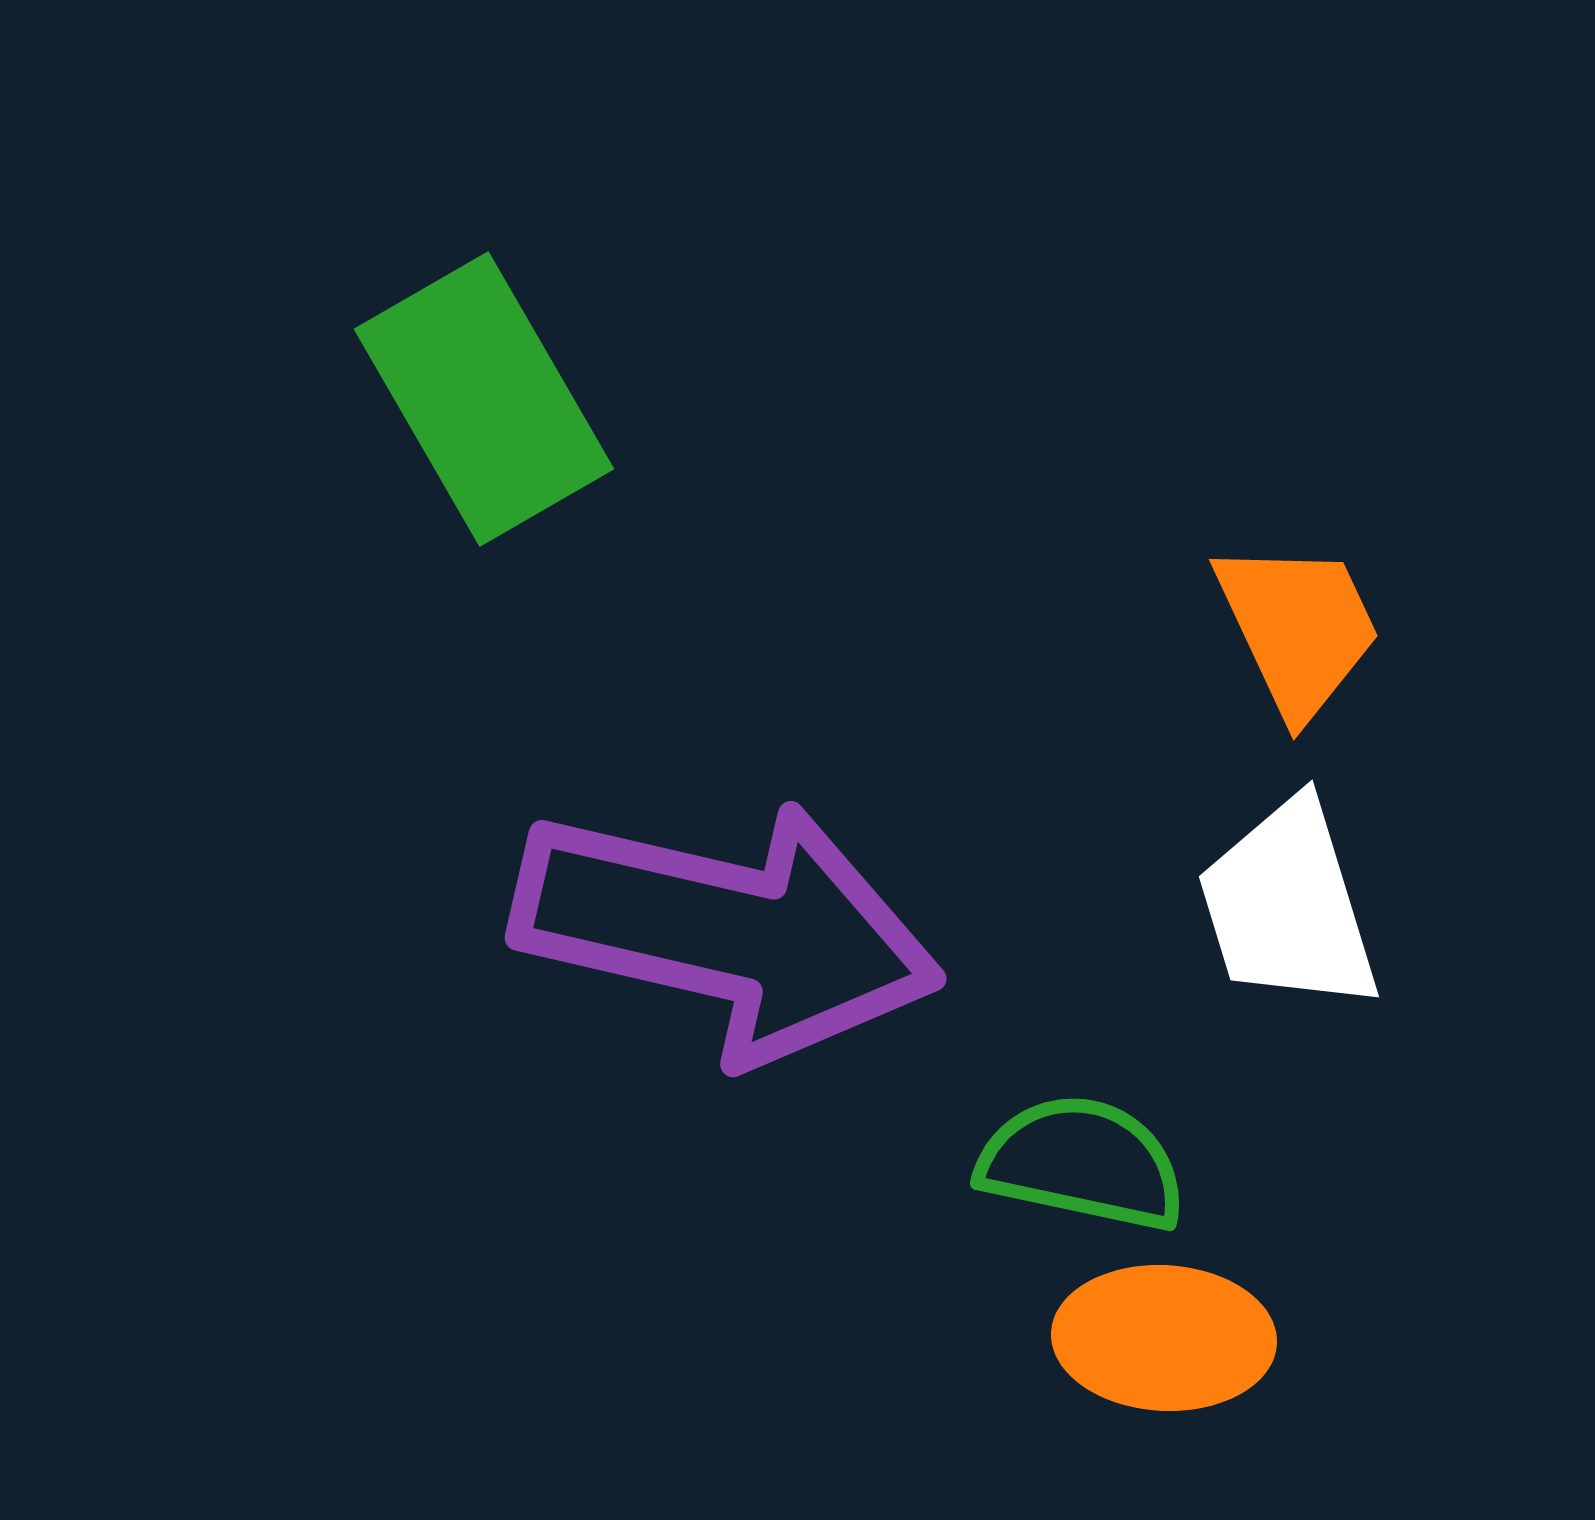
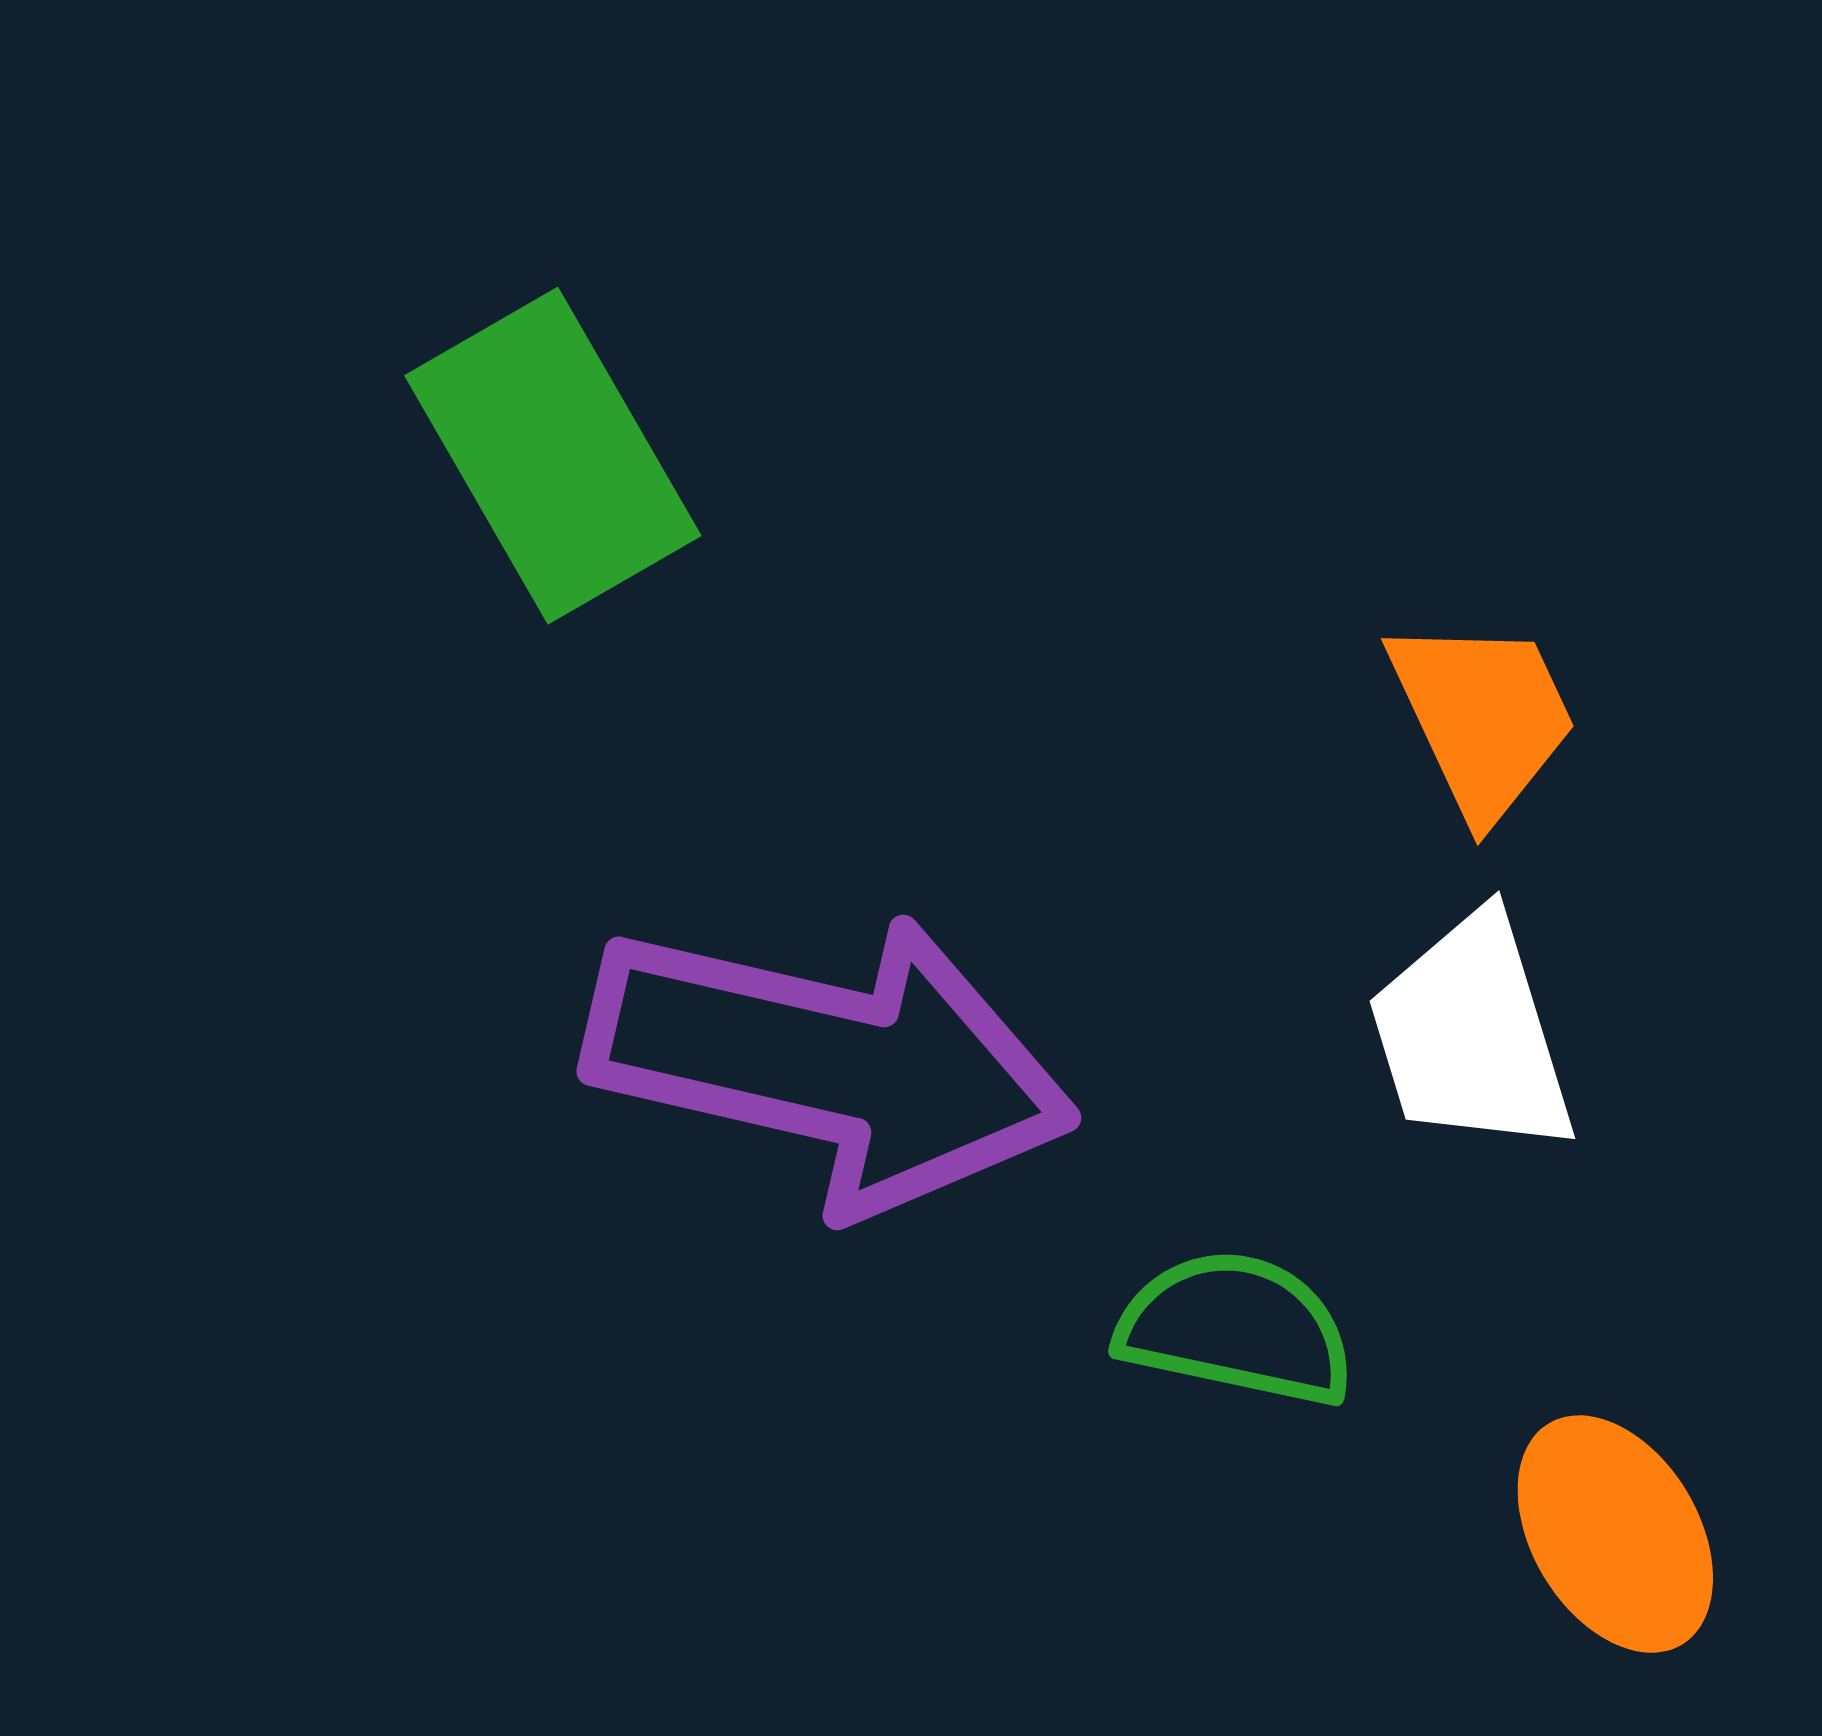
orange ellipse: (1164, 1338) -> (1615, 1534), moved, turned 56

